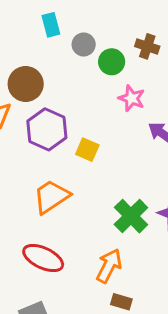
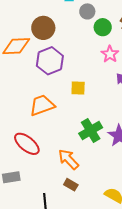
yellow square: (87, 150) -> (78, 88), moved, turned -35
orange arrow: (109, 266) -> (68, 159), turned -85

